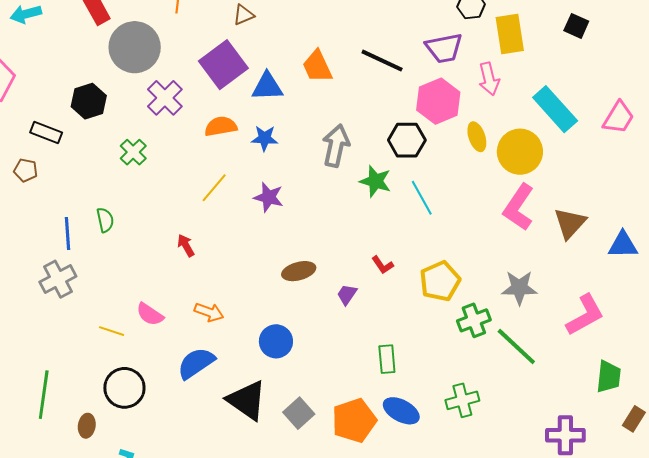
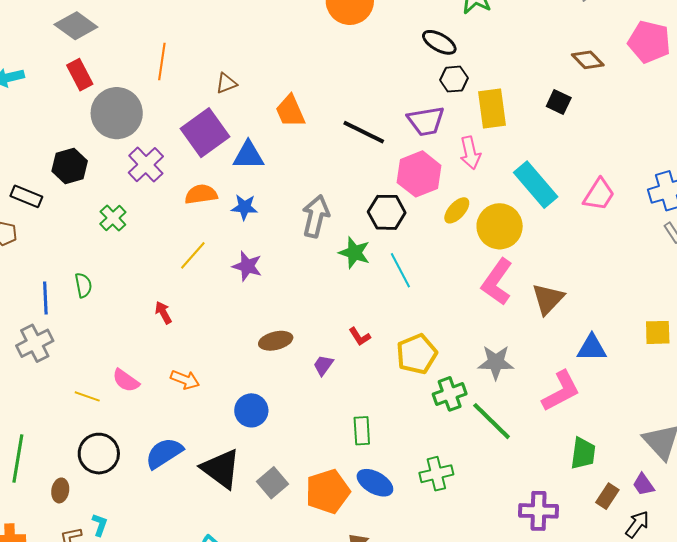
orange trapezoid: (317, 66) -> (290, 111), moved
yellow ellipse: (477, 137) -> (457, 210), turned 60
blue triangle: (623, 245) -> (592, 348), moved
blue semicircle: (196, 363) -> (164, 453), moved

